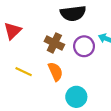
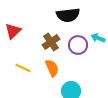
brown cross: (54, 43) -> (51, 42), turned 30

